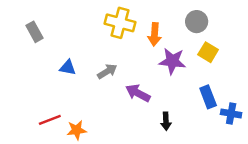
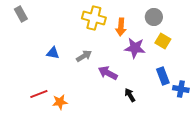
gray rectangle: (34, 32) -> (21, 14), moved
black arrow: (166, 121) -> (130, 95), turned 152

